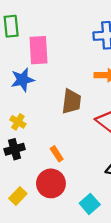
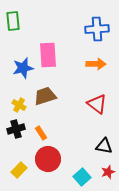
pink rectangle: (38, 50) -> (48, 55), moved
brown trapezoid: (71, 101) -> (45, 96), moved, turned -115
orange rectangle: (57, 154) -> (41, 133), moved

